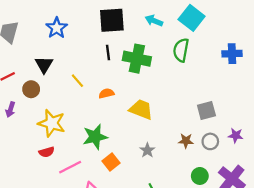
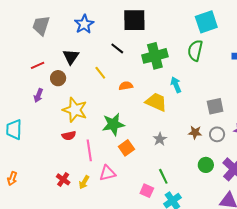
cyan square: (192, 18) -> (206, 22), turned 30
cyan arrow: (154, 21) -> (176, 85), moved, turned 42
black line: (108, 52) -> (117, 48), moved, turned -48
green cross: (137, 59) -> (155, 56), turned -30
pink line: (70, 167) -> (89, 150), turned -75

